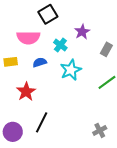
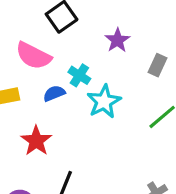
pink semicircle: (28, 38) -> (33, 56), turned 30
cyan cross: (60, 45) -> (79, 75), moved

